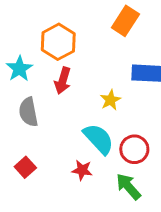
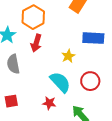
red circle: (134, 149) -> (90, 81), moved
red square: (25, 167) -> (11, 101), turned 32

